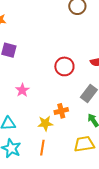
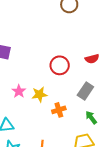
yellow star: (45, 123) -> (39, 94), moved

